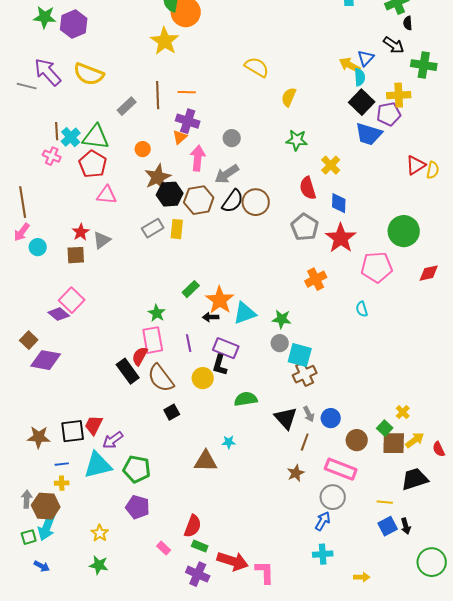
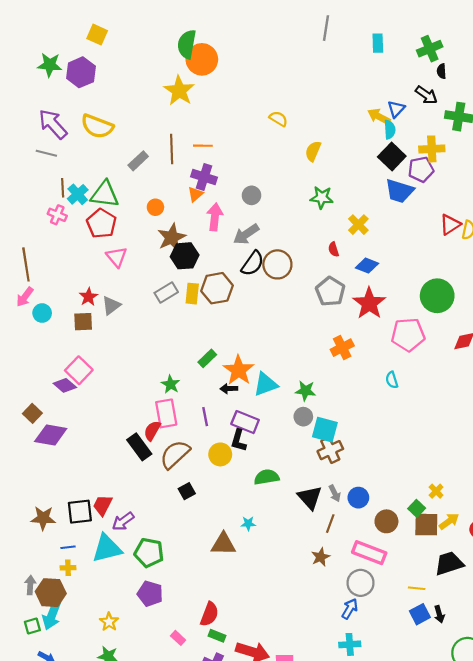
yellow semicircle: (257, 67) -> (278, 119), size x0.7
gray line: (27, 86) -> (46, 153), moved
red semicircle: (308, 188) -> (334, 249), size x0.6
pink triangle: (107, 195) -> (117, 257), turned 45
brown hexagon: (199, 200) -> (217, 288), moved
blue diamond: (339, 203) -> (367, 266), turned -70
brown semicircle: (161, 378) -> (175, 454), turned 84

